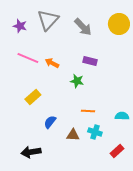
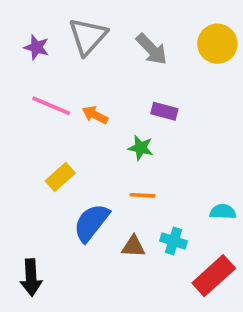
orange line: (88, 111) -> (142, 195), moved
blue semicircle: (50, 122) -> (91, 223), size x1.6
red rectangle: (117, 151) -> (214, 276), size x1.6
black arrow: (31, 152) -> (31, 277), moved, turned -84

